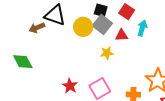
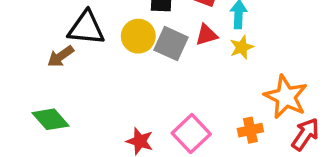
gray square: (102, 25) -> (171, 44), moved
yellow star: (107, 53) -> (242, 47), moved

